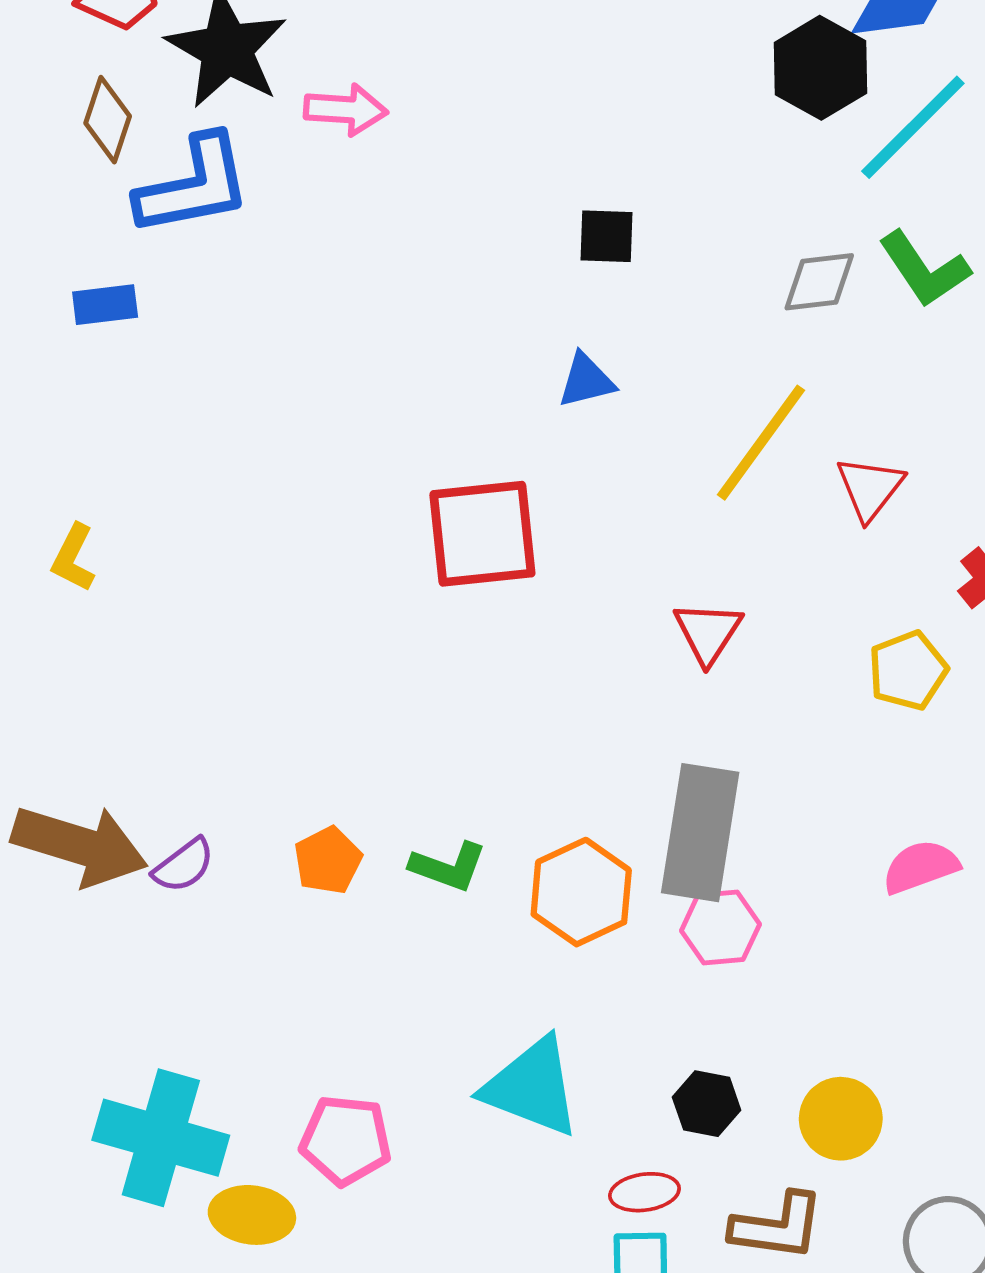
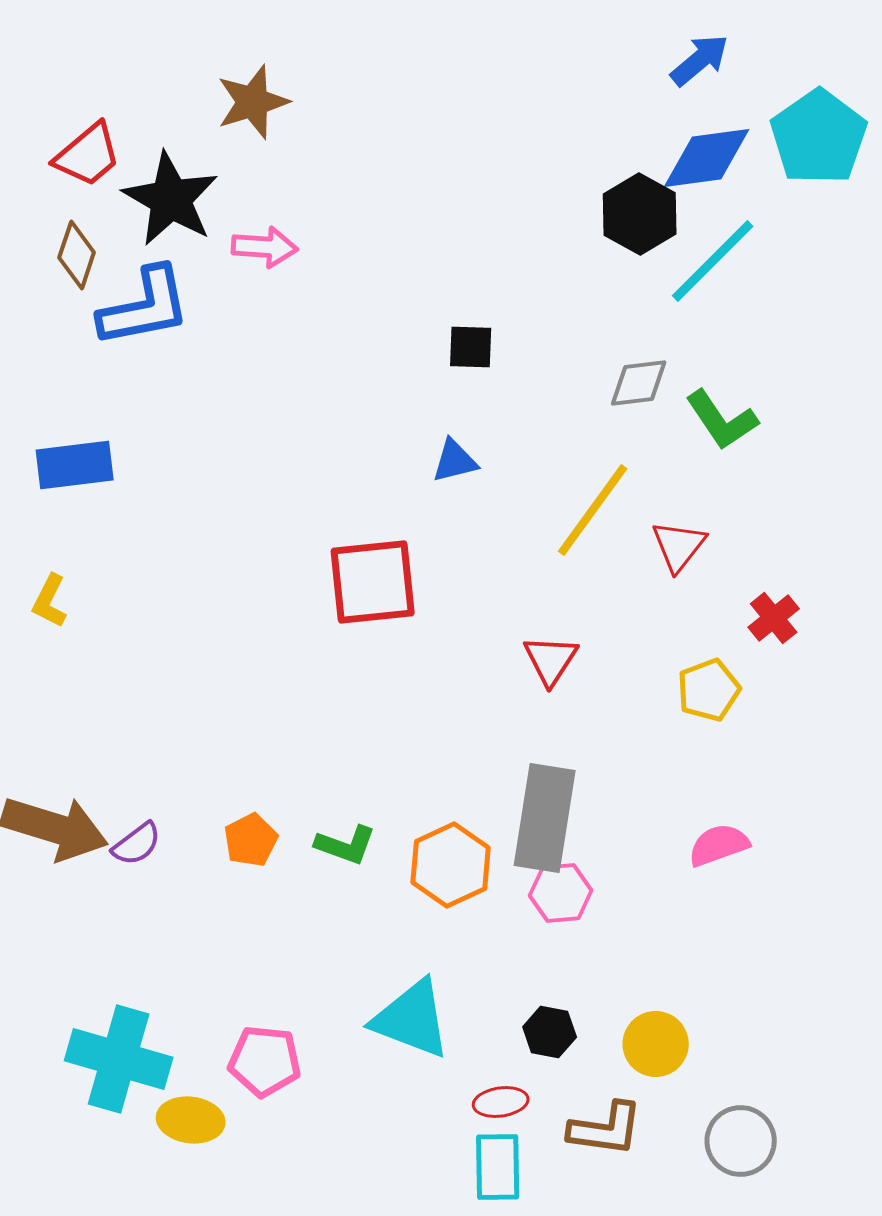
green L-shape: (924, 269) -> (722, 420), moved
blue rectangle: (105, 305) -> (75, 465), moved, size x1.5

